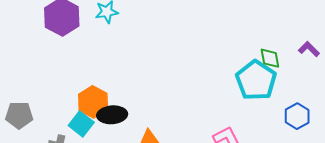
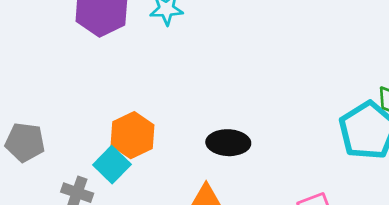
black ellipse: (112, 115) -> (228, 143), moved

